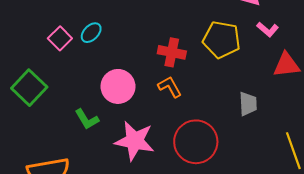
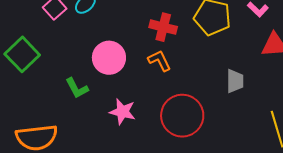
pink star: (135, 141) -> (122, 112), size x0.7

